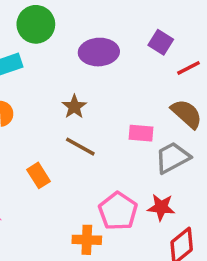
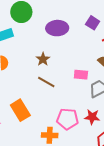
orange rectangle: (39, 175) -> (20, 110), moved, size x1.5
pink pentagon: (118, 211) -> (67, 119), turned -30

